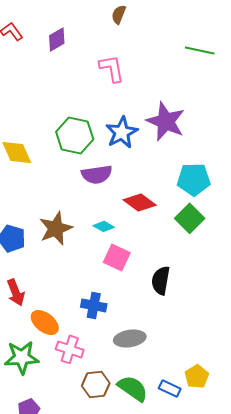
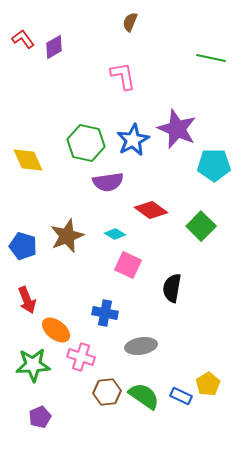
purple diamond: (57, 39) -> (54, 47), moved
cyan pentagon: (194, 179) -> (214, 165), moved

